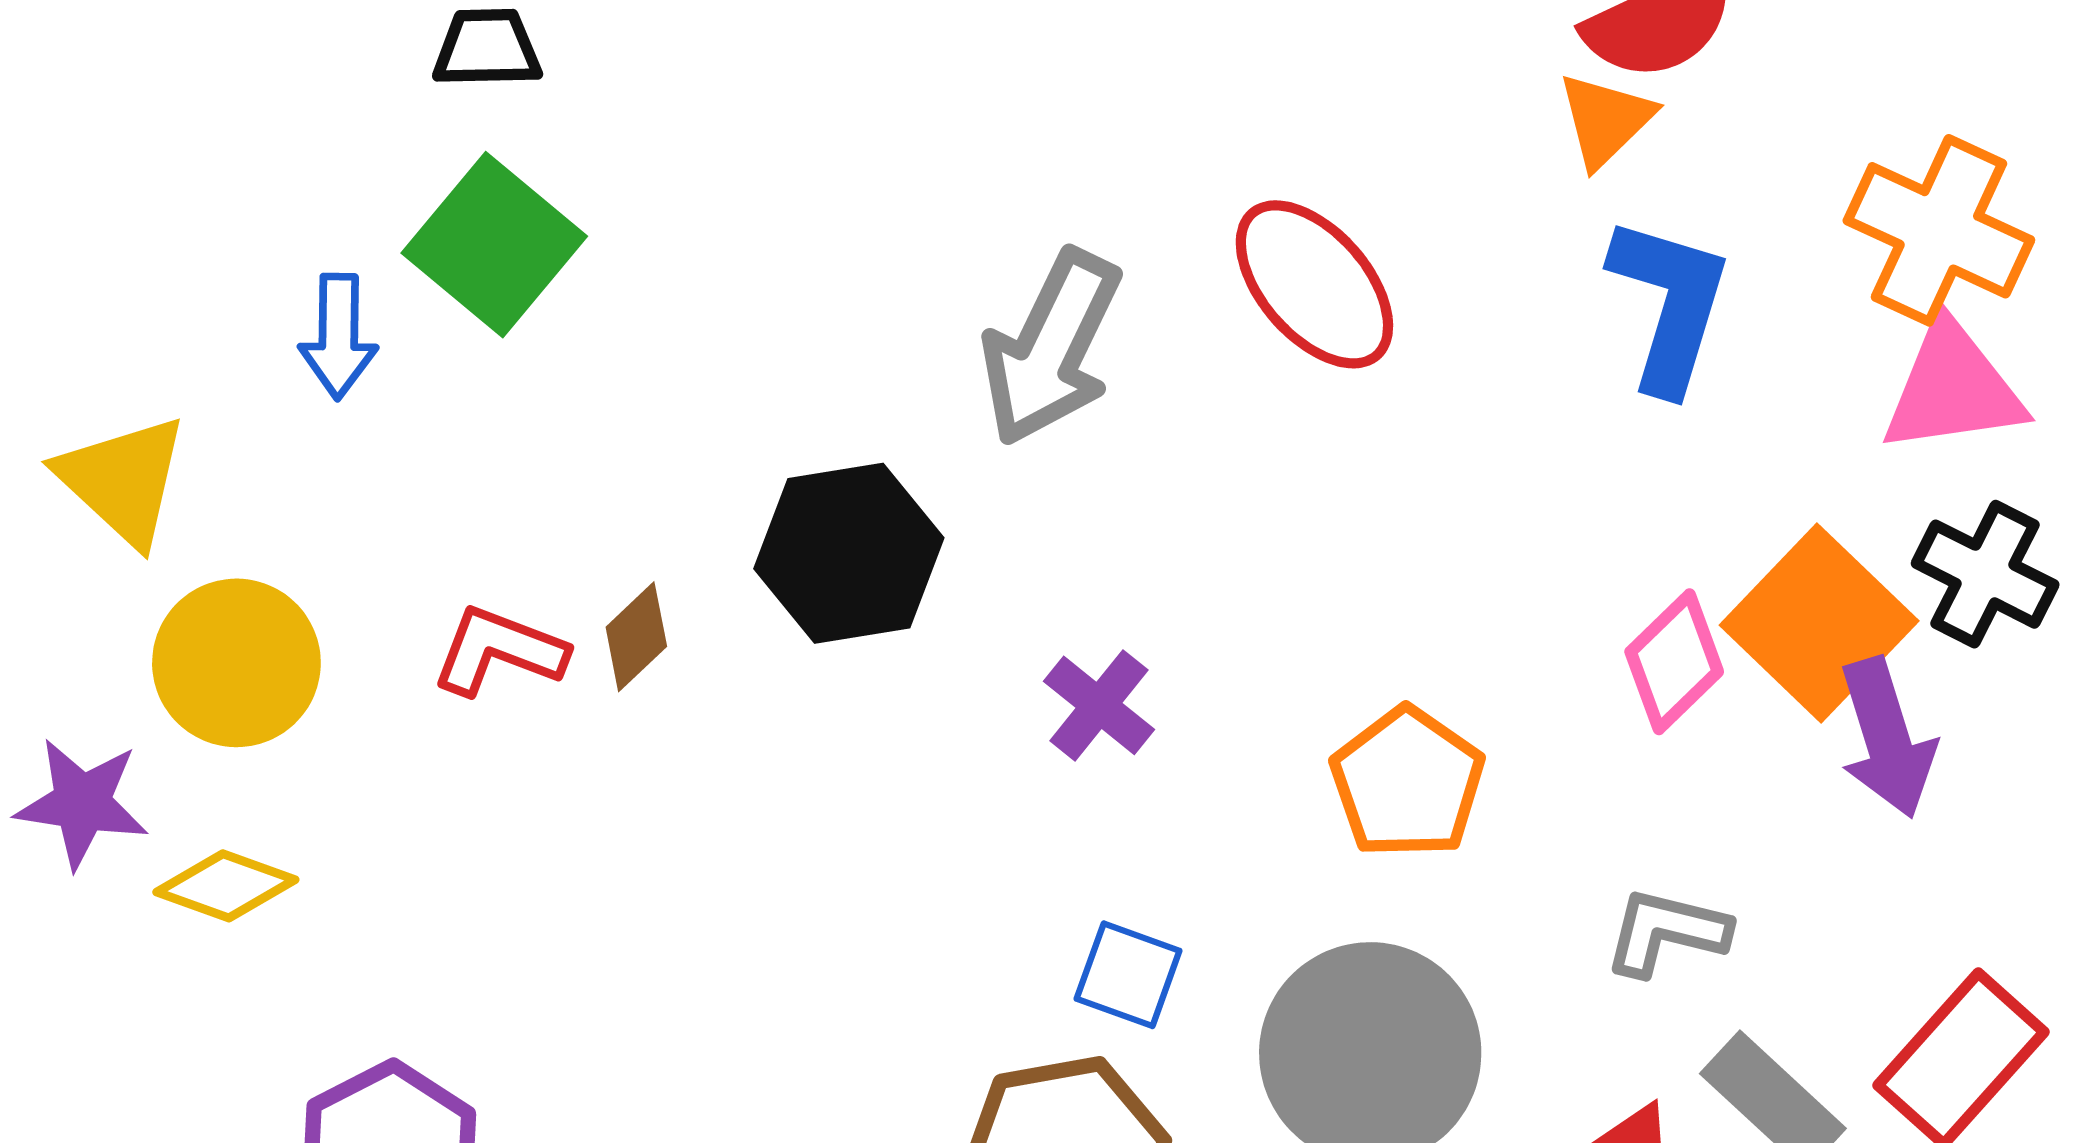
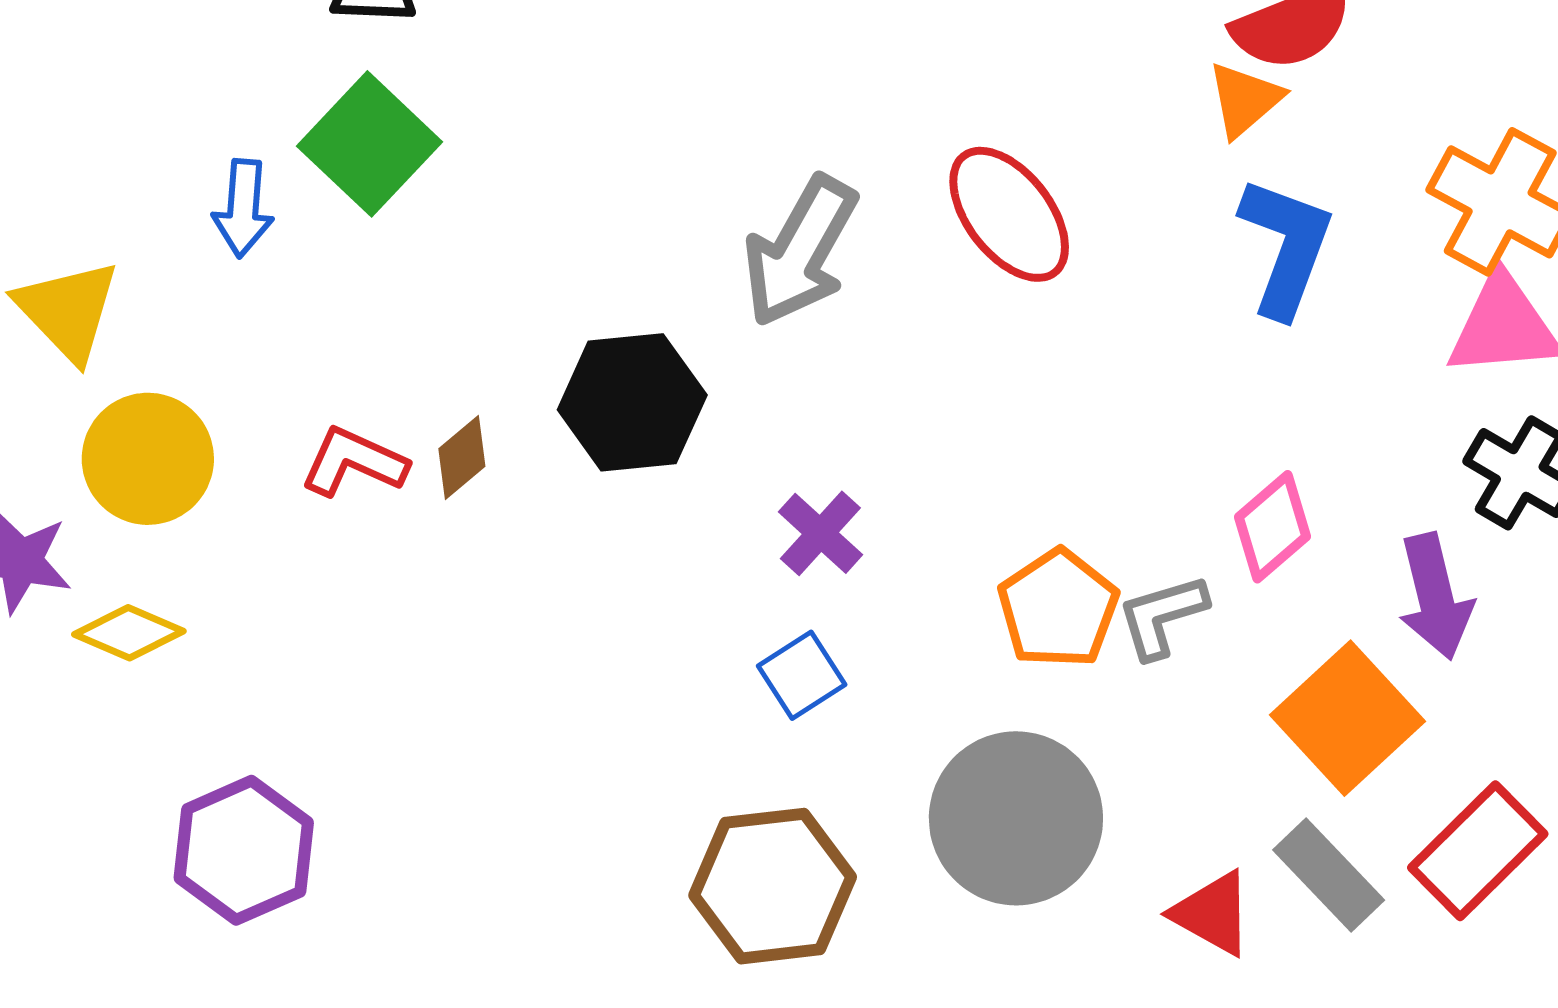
orange square: (1819, 623) -> (1348, 718), moved
gray L-shape: (1666, 932) -> (1162, 616), moved, turned -34
blue square: (1128, 975) -> (802, 675), moved, turned 34

